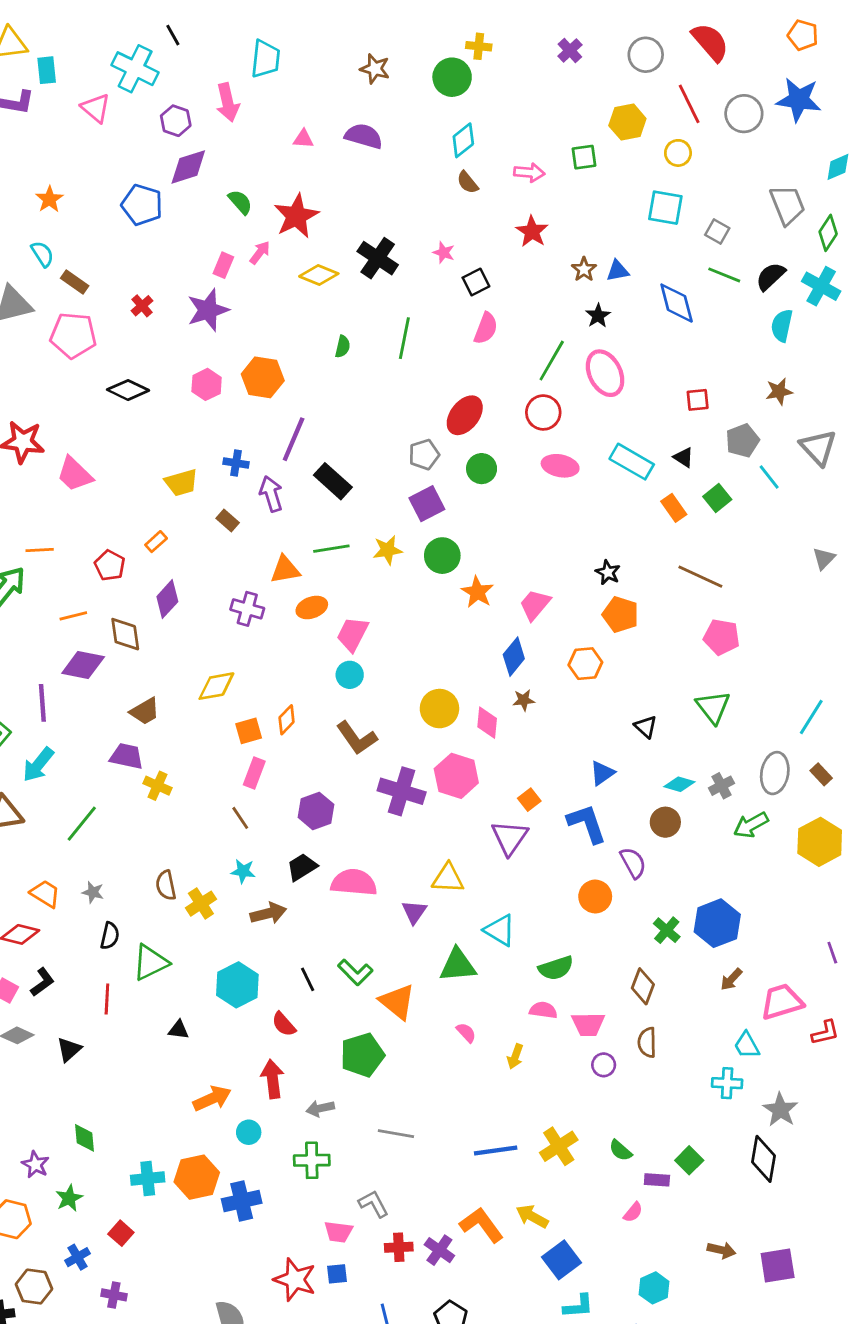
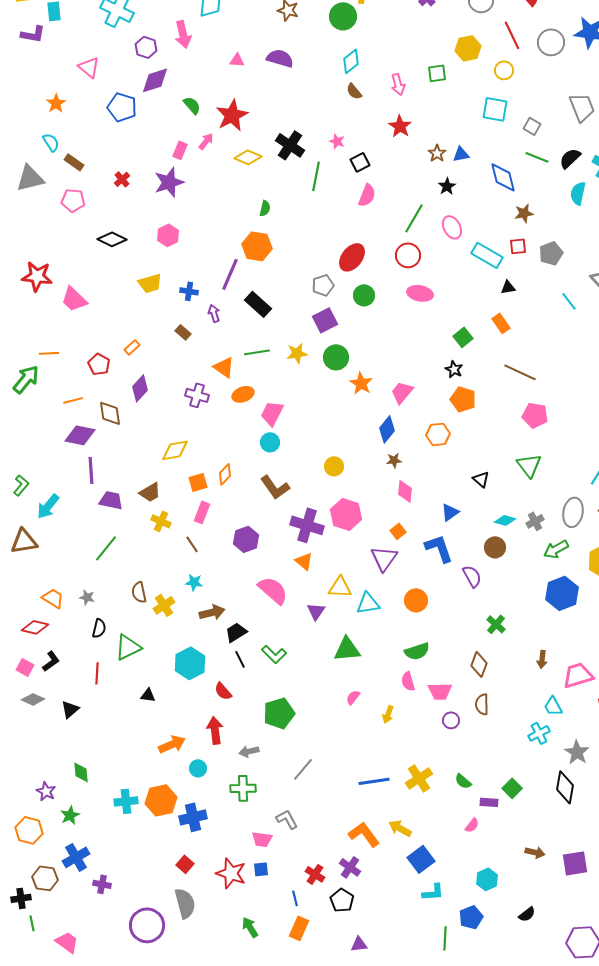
pink triangle: (96, 108) -> (89, 67), moved
pink arrow: (529, 173) -> (398, 84), turned 70
pink pentagon: (73, 335) -> (73, 200), size x0.7
green line: (404, 338) -> (316, 176), moved
pink ellipse: (605, 373) -> (452, 227), size x0.7
orange hexagon: (263, 377) -> (257, 246), moved
brown star: (779, 391) -> (524, 213), moved
gray pentagon: (743, 441) -> (551, 253), moved
black triangle: (684, 457) -> (508, 287), turned -42
cyan rectangle: (632, 462) -> (487, 255), moved
yellow trapezoid: (181, 483) -> (150, 283), moved
purple arrow: (271, 494) -> (214, 313), size x0.7
green square: (717, 498) -> (463, 337), moved
orange triangle: (285, 570) -> (224, 367), turned 45
purple line: (42, 703) -> (91, 470), moved
yellow circle: (439, 709) -> (334, 466), size x0.7
brown trapezoid: (145, 711) -> (150, 492), moved
pink diamond: (487, 723) -> (405, 491), moved
yellow cross: (157, 786) -> (161, 521), moved
green line: (82, 824) -> (106, 548), moved
black trapezoid: (302, 867) -> (236, 632), moved
pink semicircle: (354, 882) -> (273, 590), turned 36
orange circle: (595, 897) -> (416, 600), moved
blue hexagon: (717, 923) -> (562, 593), moved
cyan triangle: (500, 930) -> (368, 603), moved, turned -40
brown arrow: (731, 979) -> (542, 659), turned -36
orange triangle: (397, 1002) -> (304, 561), moved, size x0.7
pink semicircle: (543, 1010) -> (408, 681), turned -114
pink semicircle: (466, 1033) -> (353, 697), turned -98
cyan cross: (727, 1083) -> (539, 733), turned -30
gray line: (396, 1134) -> (303, 769), turned -60
red square: (121, 1233) -> (185, 864), moved
red cross: (399, 1247) -> (315, 874), moved, turned 36
purple cross: (439, 1250) -> (350, 867), moved
blue cross: (77, 1257) -> (76, 857), size x1.5

